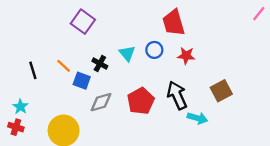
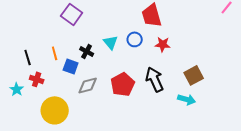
orange line: (64, 66) -> (55, 53), turned 32
cyan arrow: (197, 118) -> (187, 99), moved
red cross: (16, 127) -> (37, 79), moved

